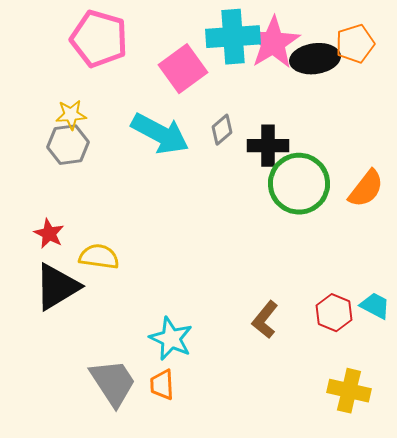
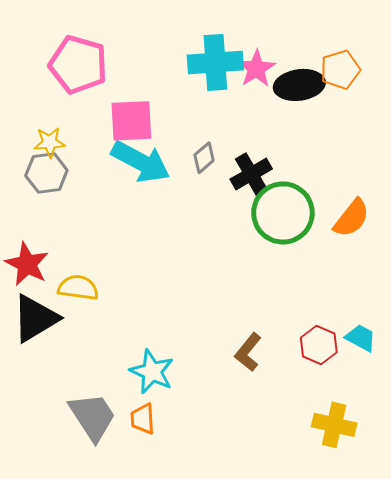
pink star: (273, 43) -> (256, 69), size x0.7
pink square: (183, 69) -> (131, 121), moved, turned 33
black cross: (268, 146) -> (251, 174), turned -30
red star: (49, 234) -> (27, 264), size x1.4

